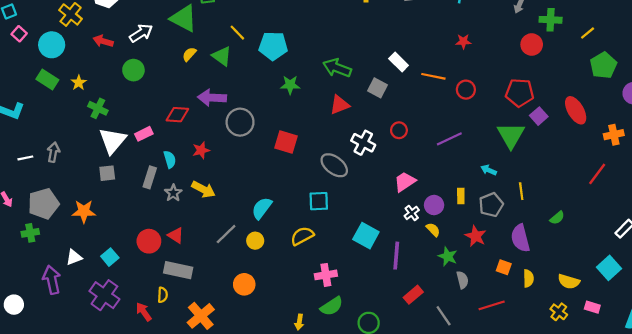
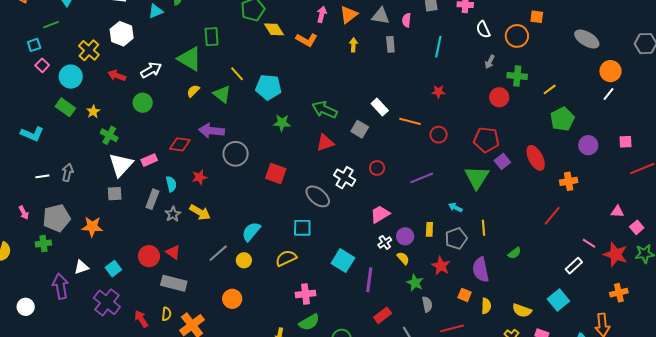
yellow semicircle: (163, 295) -> (166, 314), moved

